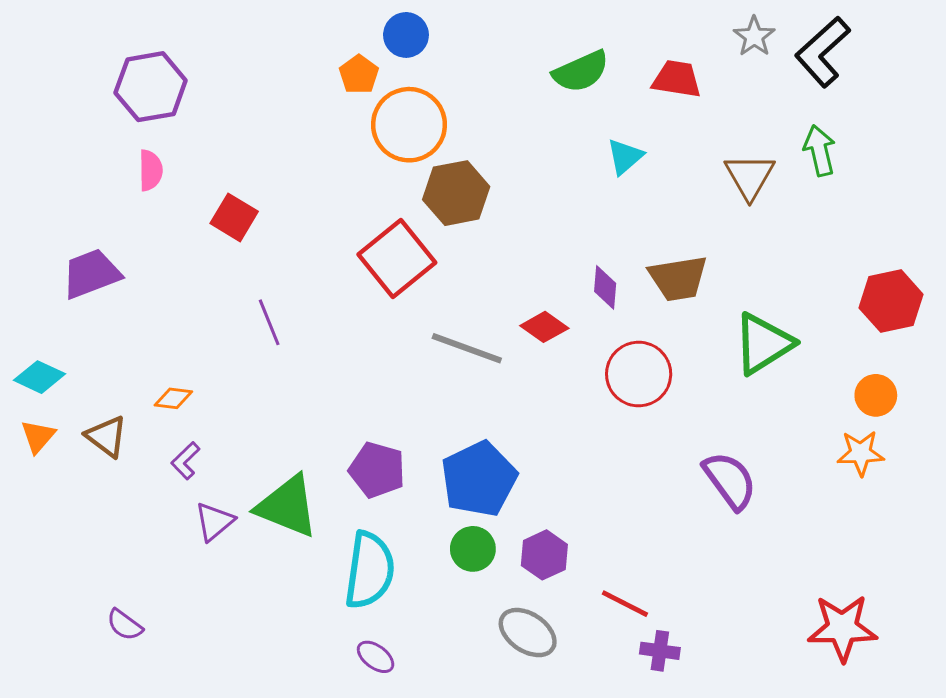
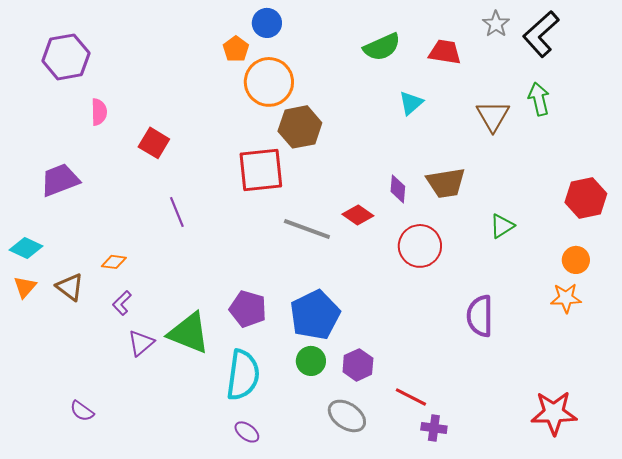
purple hexagon: (151, 87) -> (66, 57), moved
red square: (397, 258) -> (261, 170), turned 33
green triangle: (763, 344) -> (502, 226), size x0.6
purple semicircle: (730, 480) -> (480, 316), turned -144

